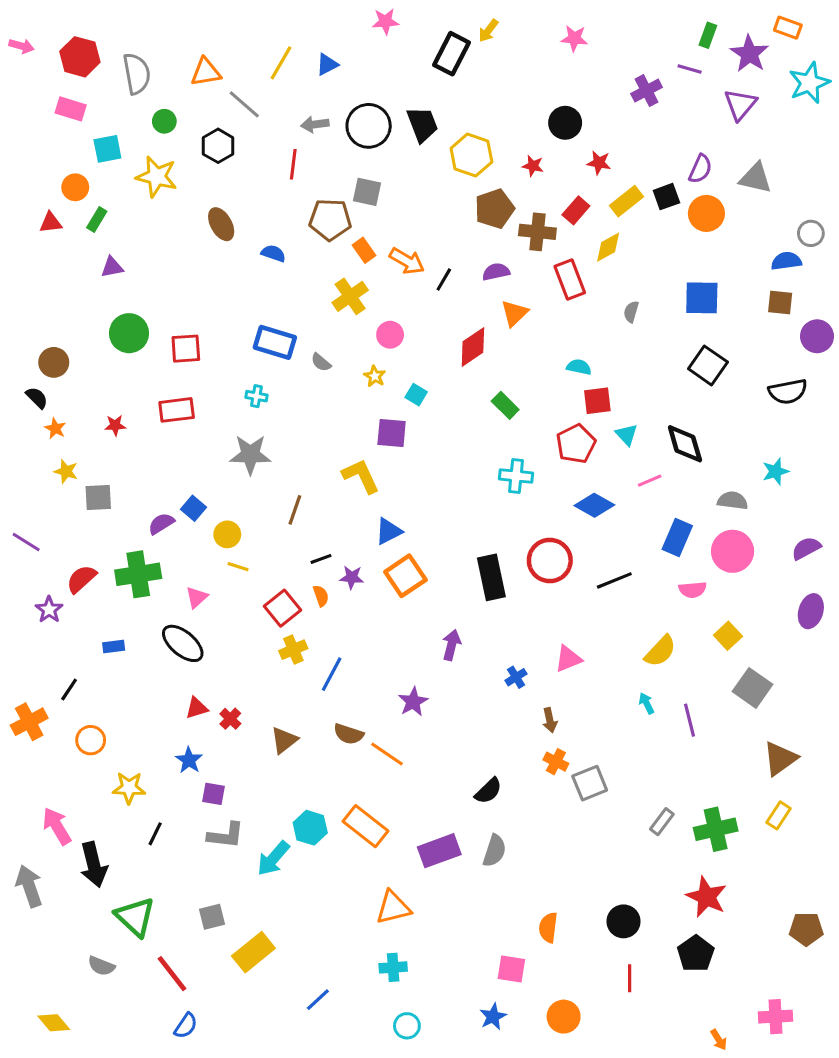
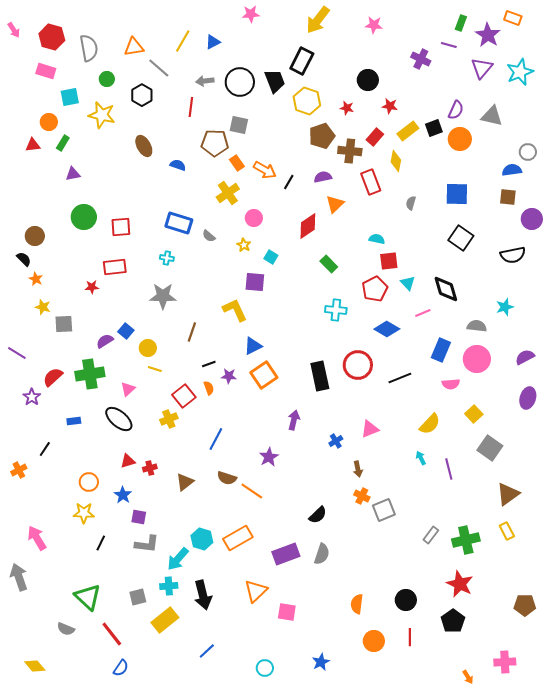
yellow arrow: (488, 31) -> (318, 20), size x1.8
pink arrow: (21, 46) -> (14, 30), turned 42
black rectangle: (451, 54) -> (302, 61), moved
cyan star: (809, 83) -> (520, 72), moved
purple cross: (647, 91) -> (421, 59), turned -36
yellow diamond: (608, 247) -> (396, 161), turned -50
red star: (115, 425) -> (92, 287), moved
yellow cross: (293, 650) -> (169, 419), moved
red cross: (230, 719) -> (150, 468), turned 32
orange cross: (29, 722) -> (19, 470), size x0.7
orange circle: (91, 740) -> (89, 482), moved
yellow rectangle: (779, 815) -> (507, 531), turned -60
orange rectangle: (365, 826) -> (238, 538), turned -68
black arrow: (94, 865) -> (203, 595), moved
orange triangle: (393, 908) -> (256, 591), turned -30
cyan cross: (393, 967) -> (169, 586), moved
pink square: (511, 969) -> (287, 612), moved
orange circle: (564, 1017) -> (374, 641), moved

